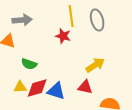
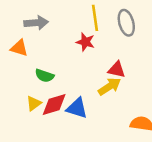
yellow arrow: (95, 65) -> (109, 86), moved
yellow triangle: (20, 87) -> (34, 103), turned -32
red triangle: (85, 87) -> (117, 70), moved

